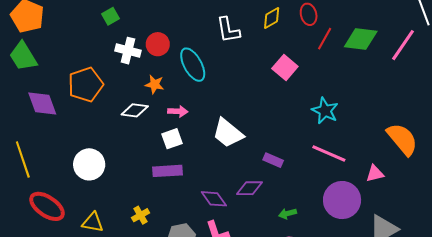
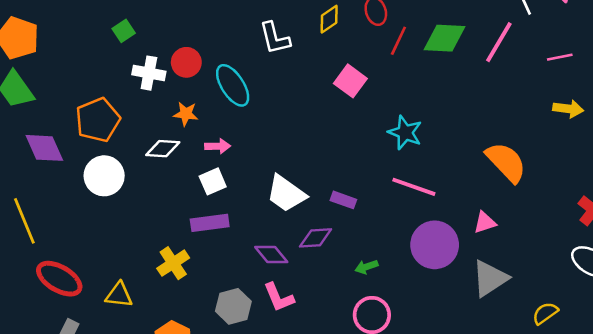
white trapezoid: (228, 133) -> (286, 194), moved
white circle: (89, 164) -> (104, 176), moved
pink triangle: (375, 173) -> (485, 222), moved
yellow cross: (140, 215) -> (173, 263), moved, size x1.4

